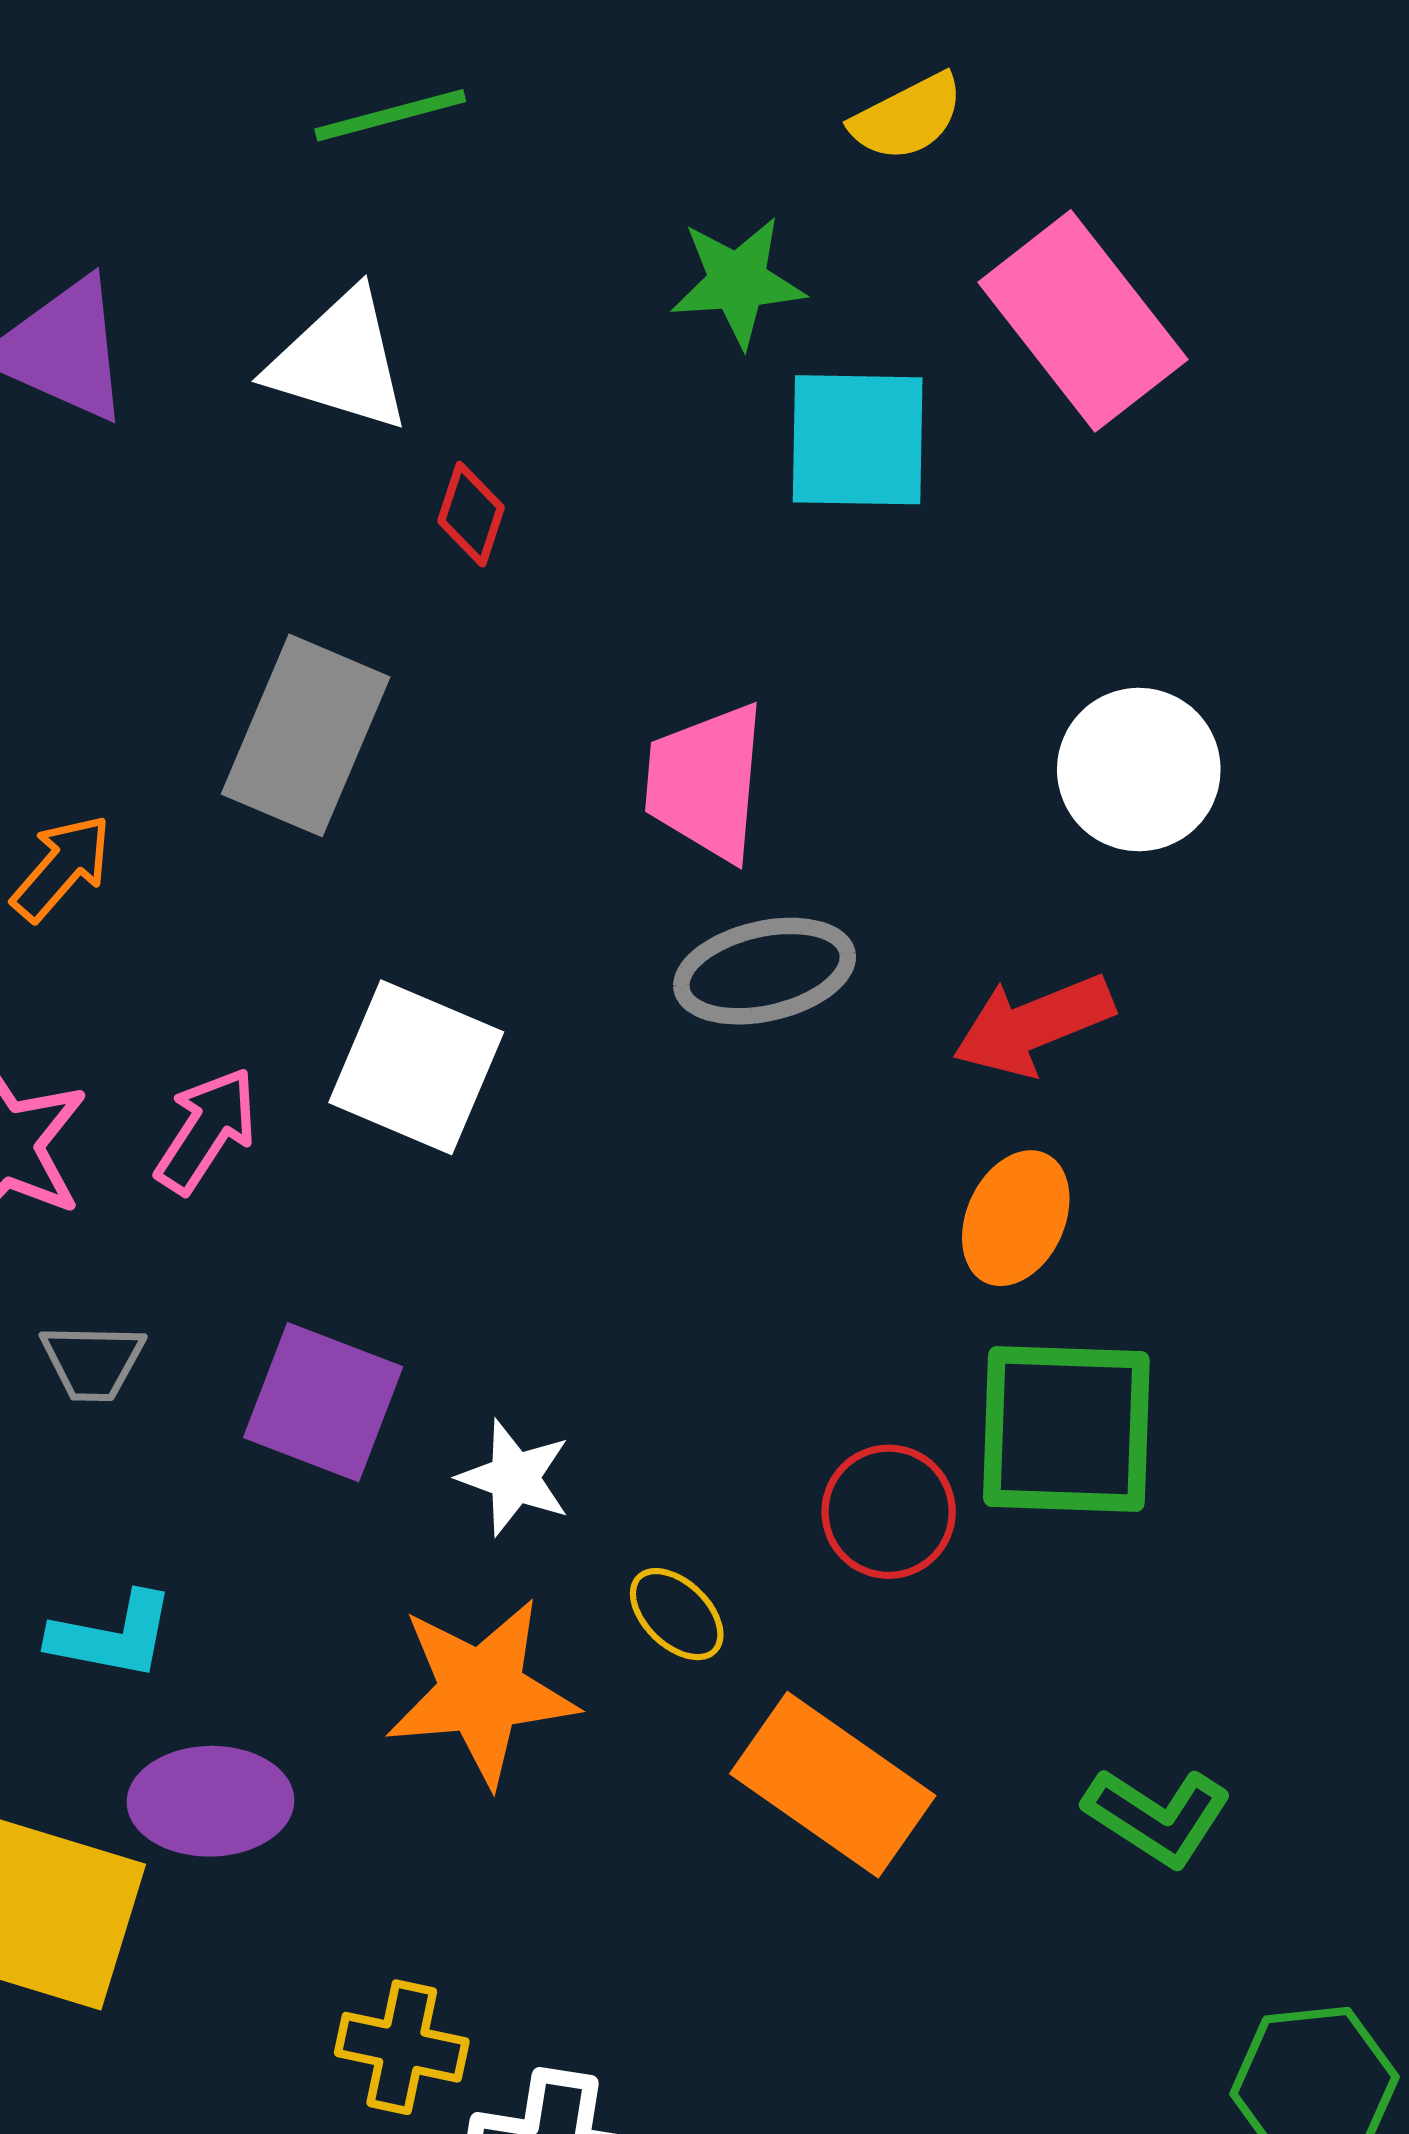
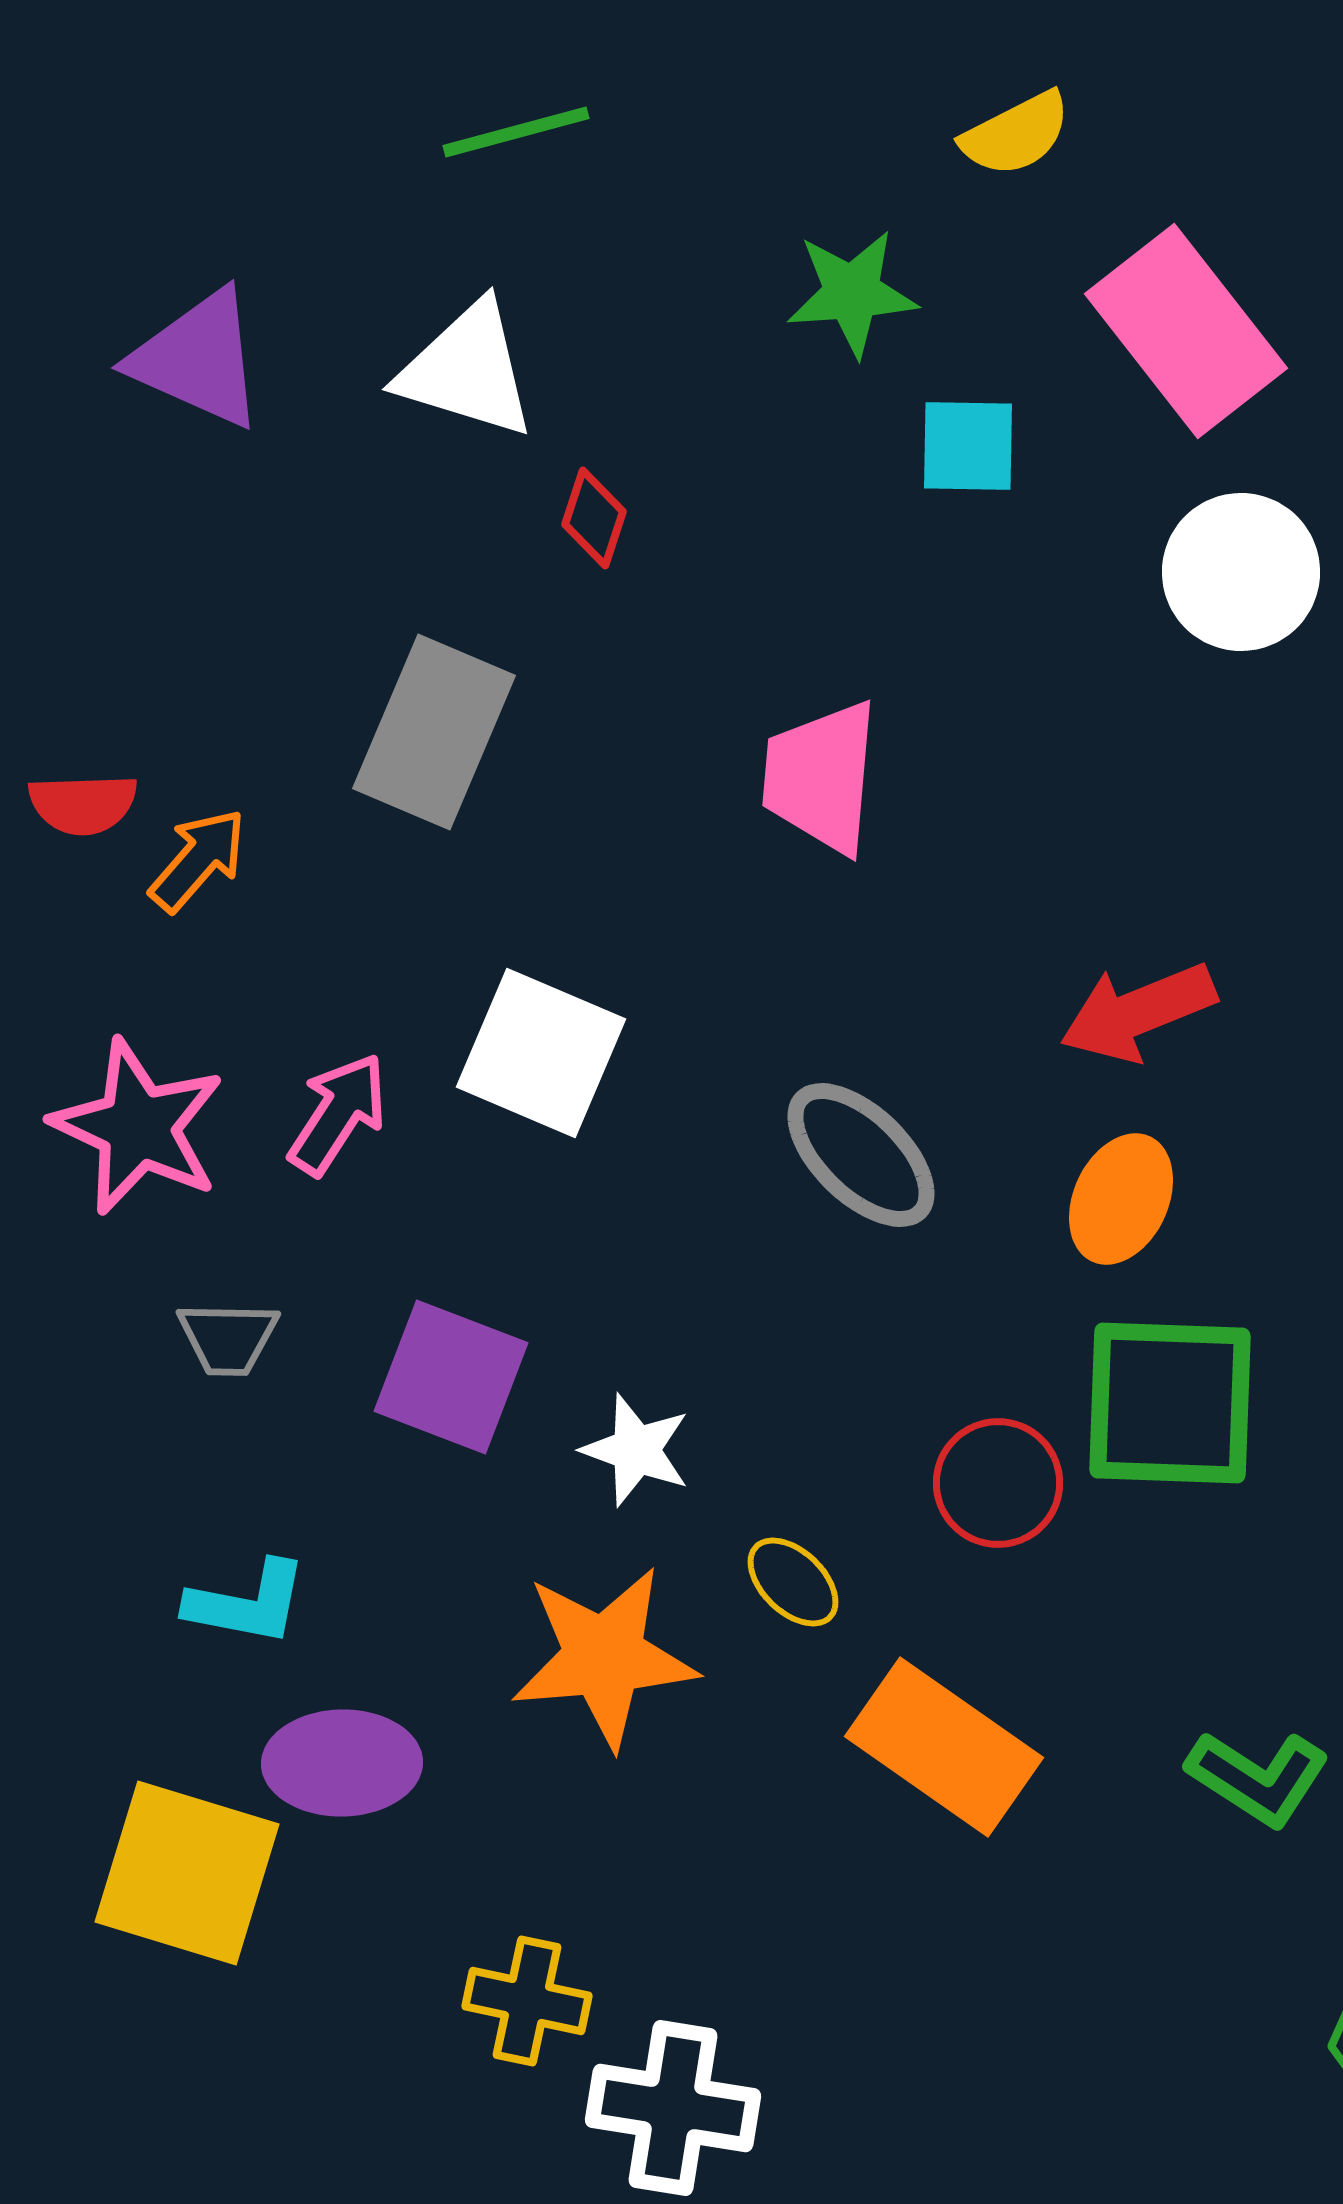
cyan square: (858, 440) -> (968, 446), size x0.7
white circle: (1139, 770) -> (1241, 572), moved
gray ellipse: (765, 971) -> (861, 1155), moved, turned 57

